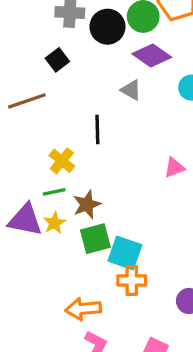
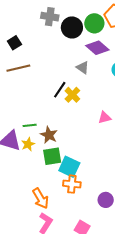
black square: (57, 60) -> (14, 43), moved
black line: (97, 129) -> (60, 90), turned 30
yellow cross: (62, 161) -> (72, 95), moved
brown star: (87, 204) -> (49, 135), turned -30
orange arrow: (83, 309) -> (41, 198), turned -120

